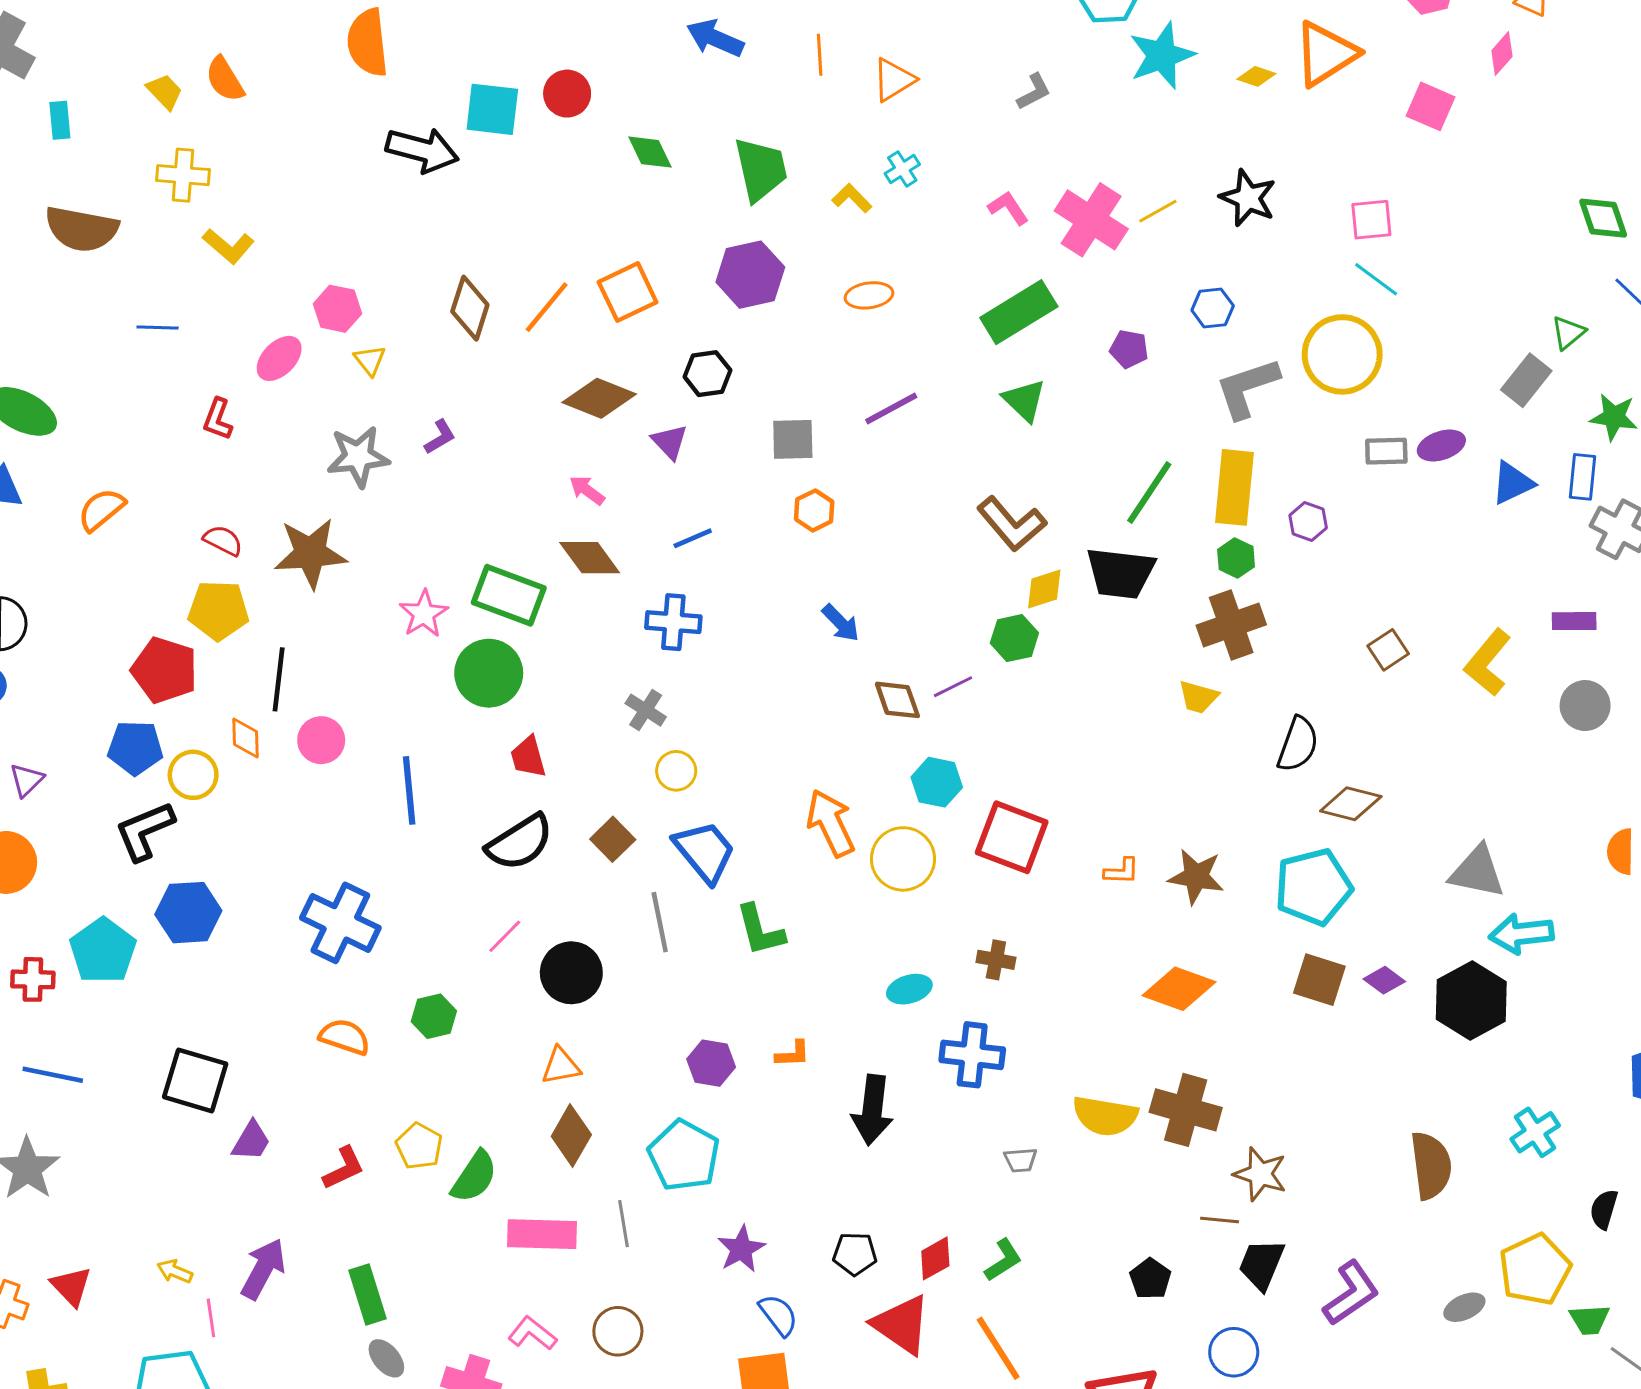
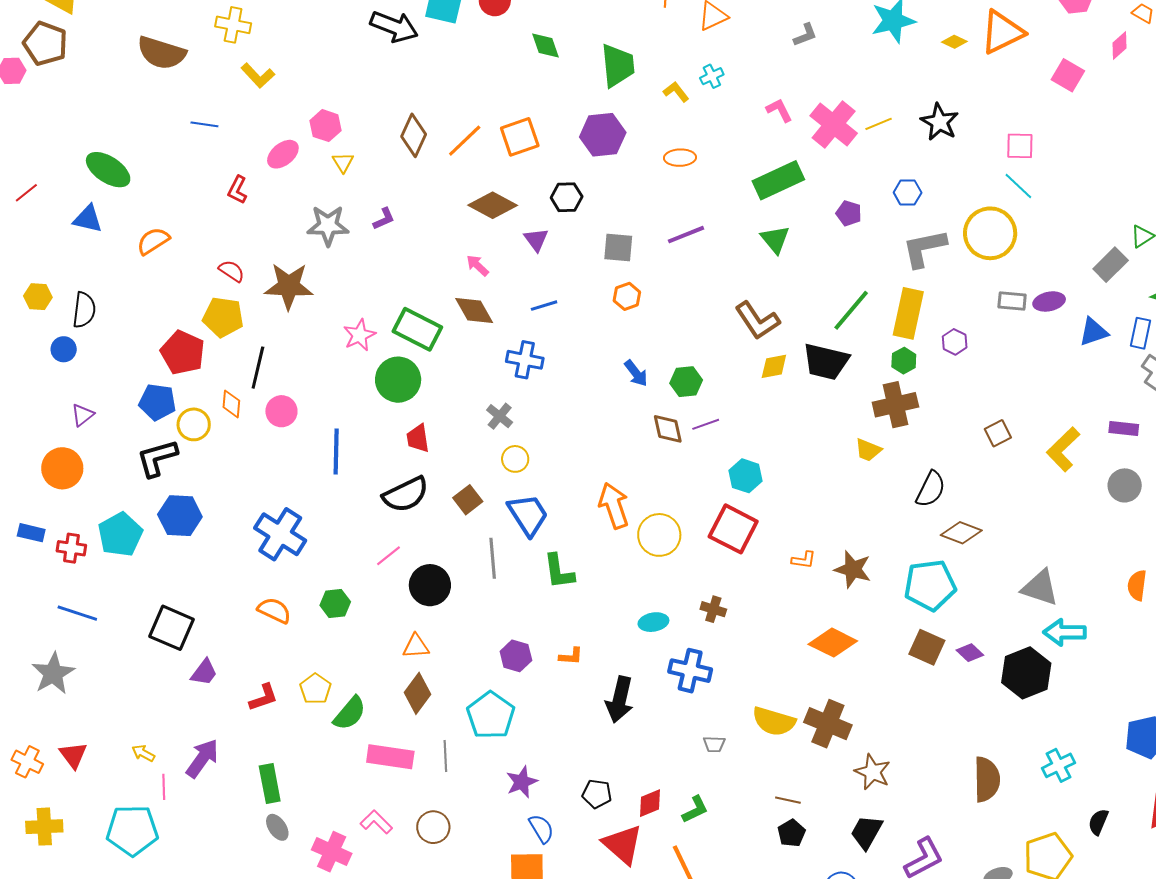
green hexagon: (1014, 638) -> (686, 382), moved
cyan hexagon: (937, 782) -> (745, 476), moved
brown line: (1220, 1220) -> (788, 800), moved

